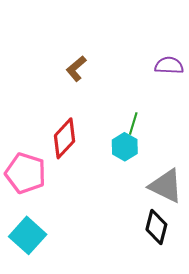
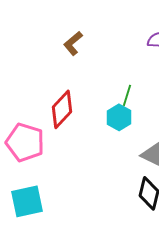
cyan square: (28, 235) -> (27, 201), turned 36

